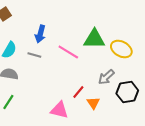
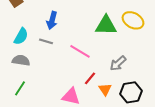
yellow ellipse: (121, 49) -> (133, 20), moved
pink line: (68, 52) -> (80, 51), moved
black hexagon: (127, 92) -> (131, 92), moved

